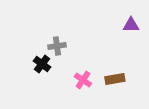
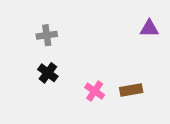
gray cross: (57, 46) -> (47, 35), moved

